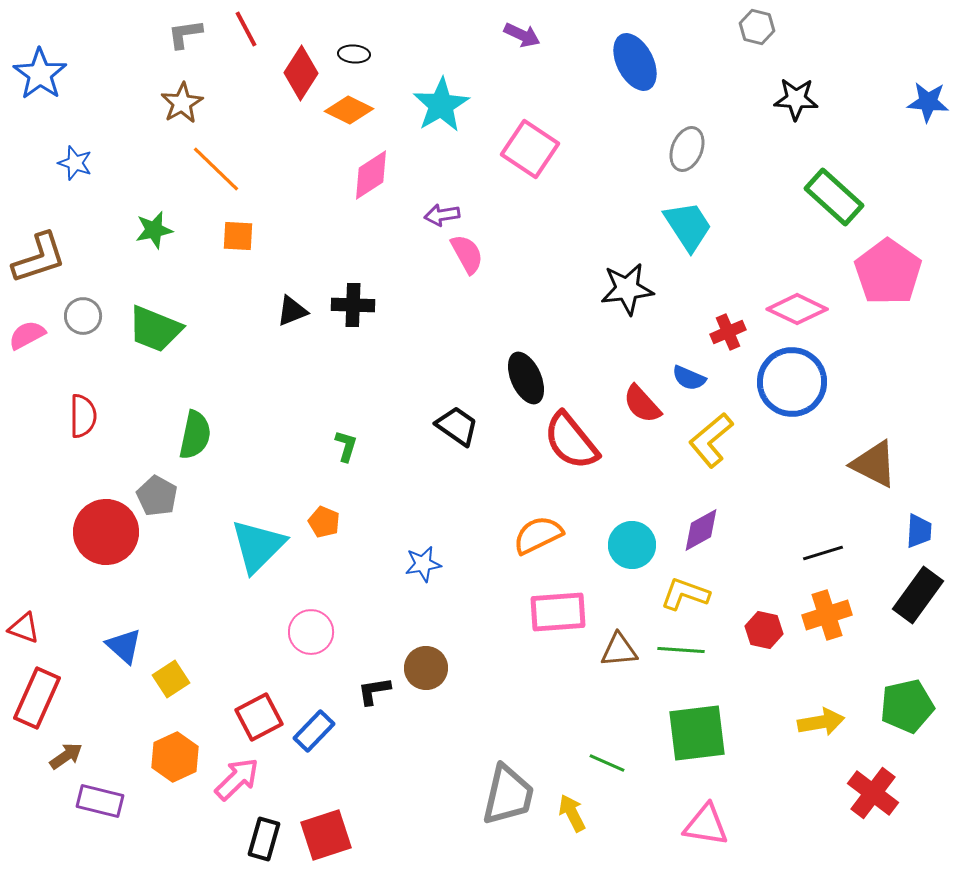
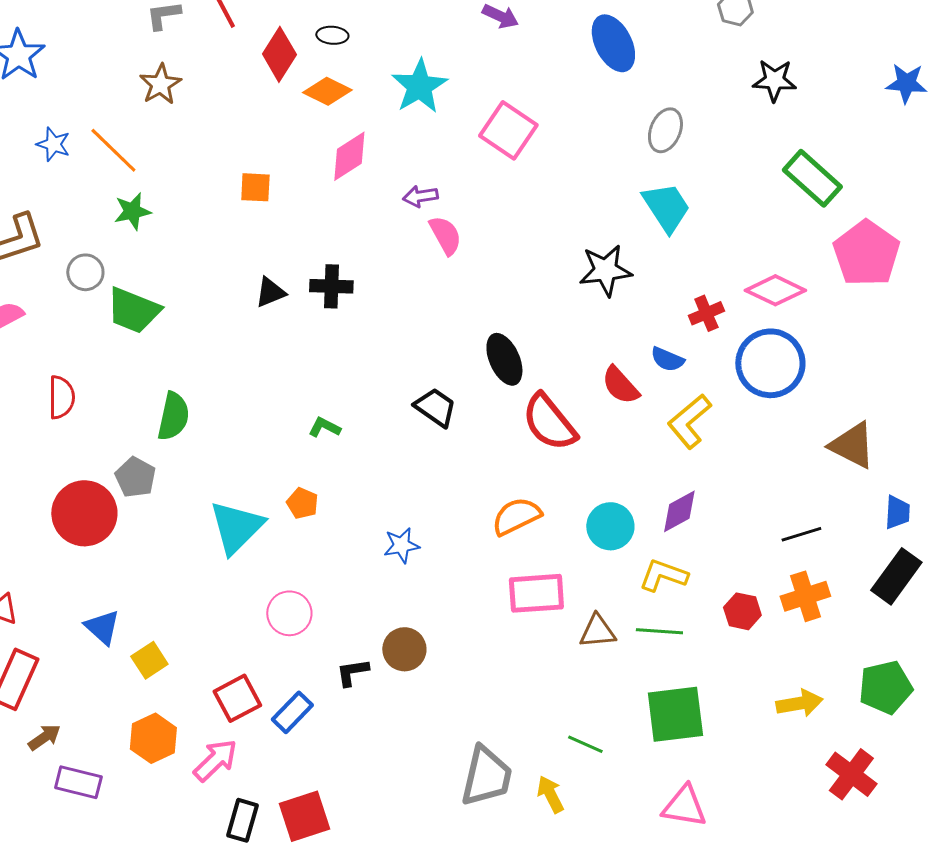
orange line: (216, 169) -> (113, 150), moved
orange square: (238, 236) -> (255, 187), moved
gray circle: (83, 316) -> (85, 272), moved
green L-shape: (346, 446) -> (324, 427), turned -80

